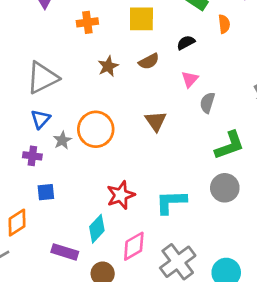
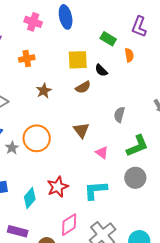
yellow square: (141, 19) -> (78, 60), moved
black semicircle: (186, 43) -> (101, 70), turned -104
brown semicircle: (149, 61) -> (83, 87), moved
pink triangle: (190, 79) -> (102, 153), moved, turned -32
cyan diamond: (97, 229) -> (30, 198), moved

